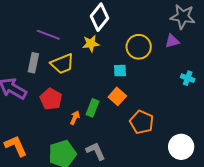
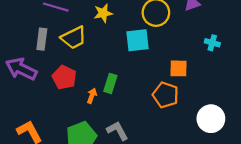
cyan square: (120, 71) -> (137, 40), size x1.6
orange square: (117, 96) -> (178, 68), moved, turned -36

